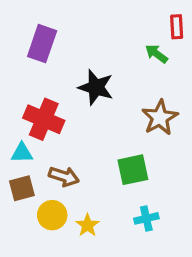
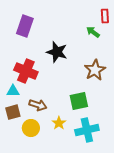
cyan cross: (146, 218) -> (87, 130), size x1.6
yellow star: (87, 225) -> (59, 123), moved

